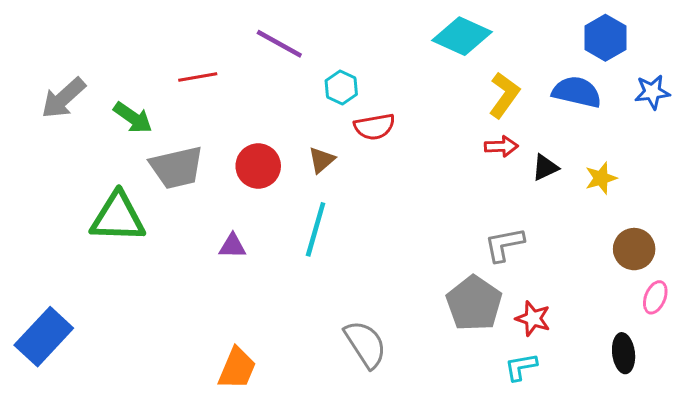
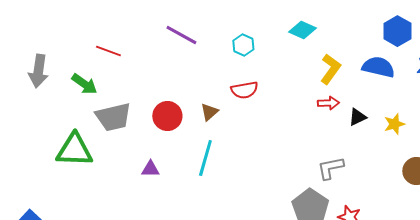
cyan diamond: (462, 36) -> (302, 30), size x0.7
red line: (198, 77) -> (108, 51), moved, turned 30
cyan hexagon: (341, 87) -> (243, 45), moved
gray arrow: (63, 98) -> (38, 71), turned -40

